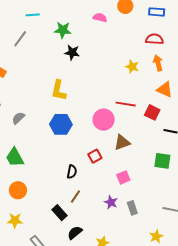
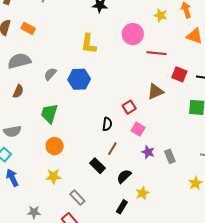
red square: (152, 112) -> (179, 74), moved
pink circle: (104, 120) -> (133, 34), moved
blue hexagon: (61, 124) -> (79, 79), moved
green trapezoid: (15, 157) -> (49, 113), turned 50
pink square: (123, 177) -> (138, 129), moved, turned -32
black semicircle: (75, 233) -> (124, 176), moved

